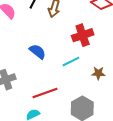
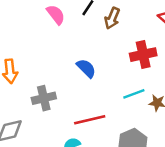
cyan line: (71, 62) -> (134, 94), moved

